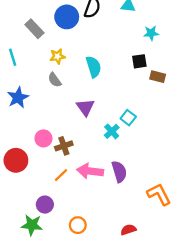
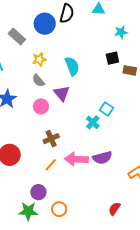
purple triangle: (85, 107) -> (62, 93), moved
pink circle: (43, 138) -> (41, 106), moved
purple semicircle: (119, 172) -> (102, 158), turned 96
orange circle: (78, 225) -> (59, 209), moved
red semicircle: (128, 230) -> (114, 209), turned -32

